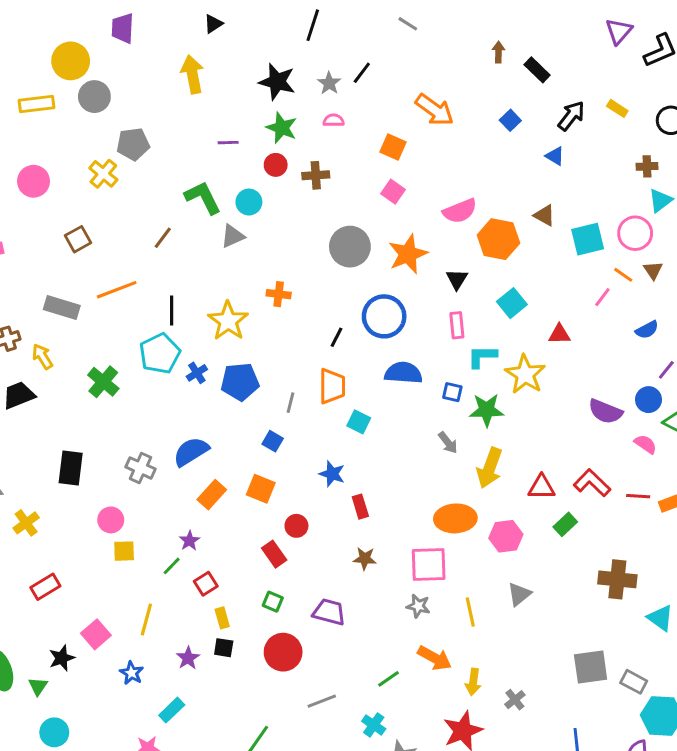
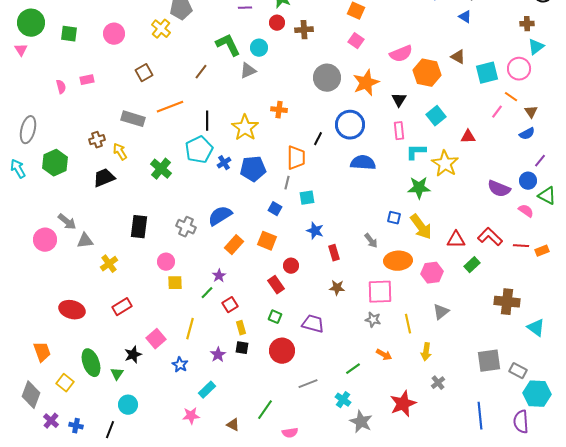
brown triangle: (653, 270) -> (531, 112), moved
orange trapezoid: (332, 386) -> (296, 158), moved
blue square: (452, 392) -> (394, 218), moved
cyan square: (359, 422) -> (307, 198), moved, turned -35
gray arrow: (448, 443) -> (371, 241), moved
yellow arrow: (490, 468) -> (421, 227), turned -56
orange arrow: (435, 658) -> (384, 355), size x0.7
yellow arrow: (473, 682) -> (426, 352), moved

